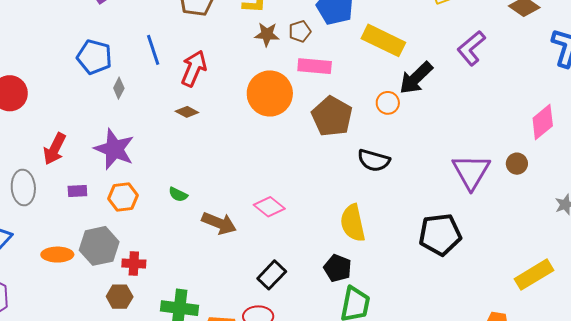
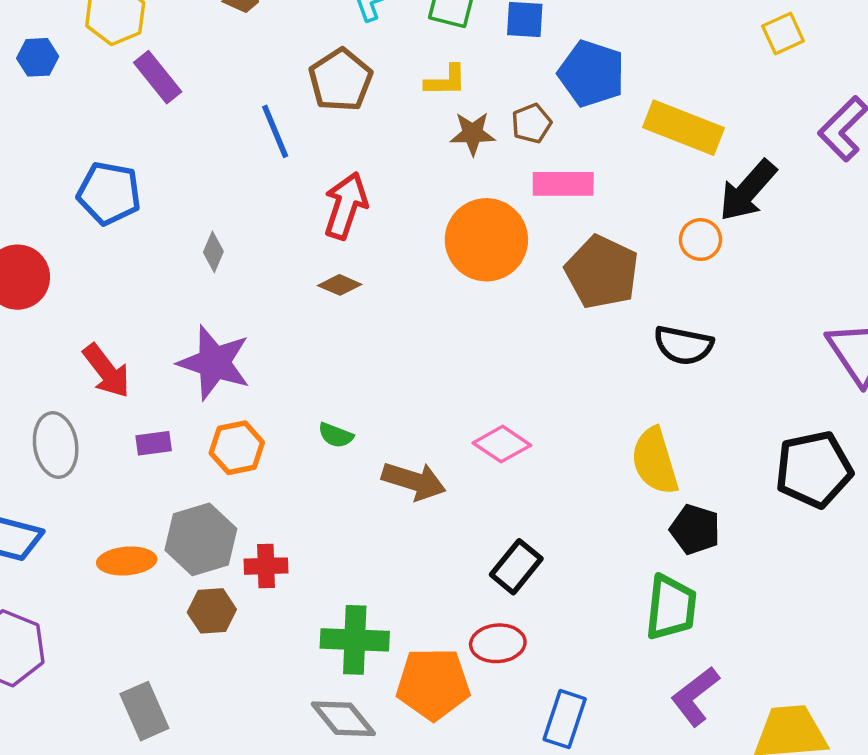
blue line: (153, 50) -> (275, 131), moved
blue pentagon: (94, 57) -> (109, 193), moved
red arrow: (55, 149) -> (107, 371), turned -60
black pentagon: (338, 268) -> (695, 529), moved
brown hexagon: (120, 297) -> (212, 611), moved

